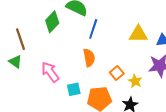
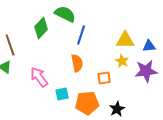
orange square: (117, 73) -> (104, 78), turned 32
yellow star: (135, 81) -> (122, 61), moved

